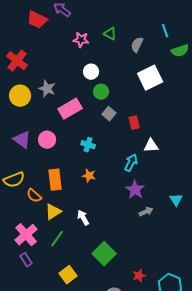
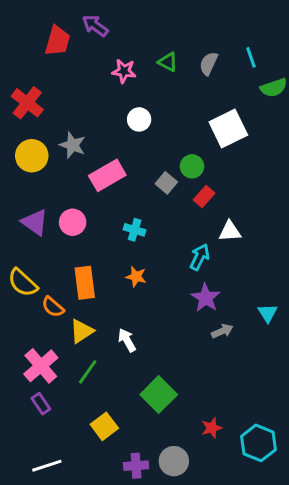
red trapezoid: (37, 20) -> (57, 41), turned -100
gray semicircle: (137, 45) -> (209, 64), moved
green circle: (101, 92) -> (192, 166), moved
red rectangle: (134, 123) -> (204, 197), turned 56
yellow semicircle: (14, 180) -> (23, 283), turned 65

